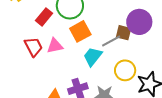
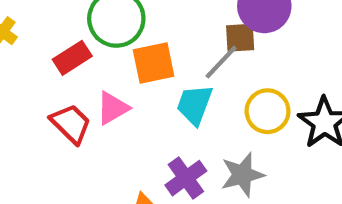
red rectangle: (44, 17) -> (72, 58), turned 36
orange square: (80, 31) -> (154, 63), turned 35

